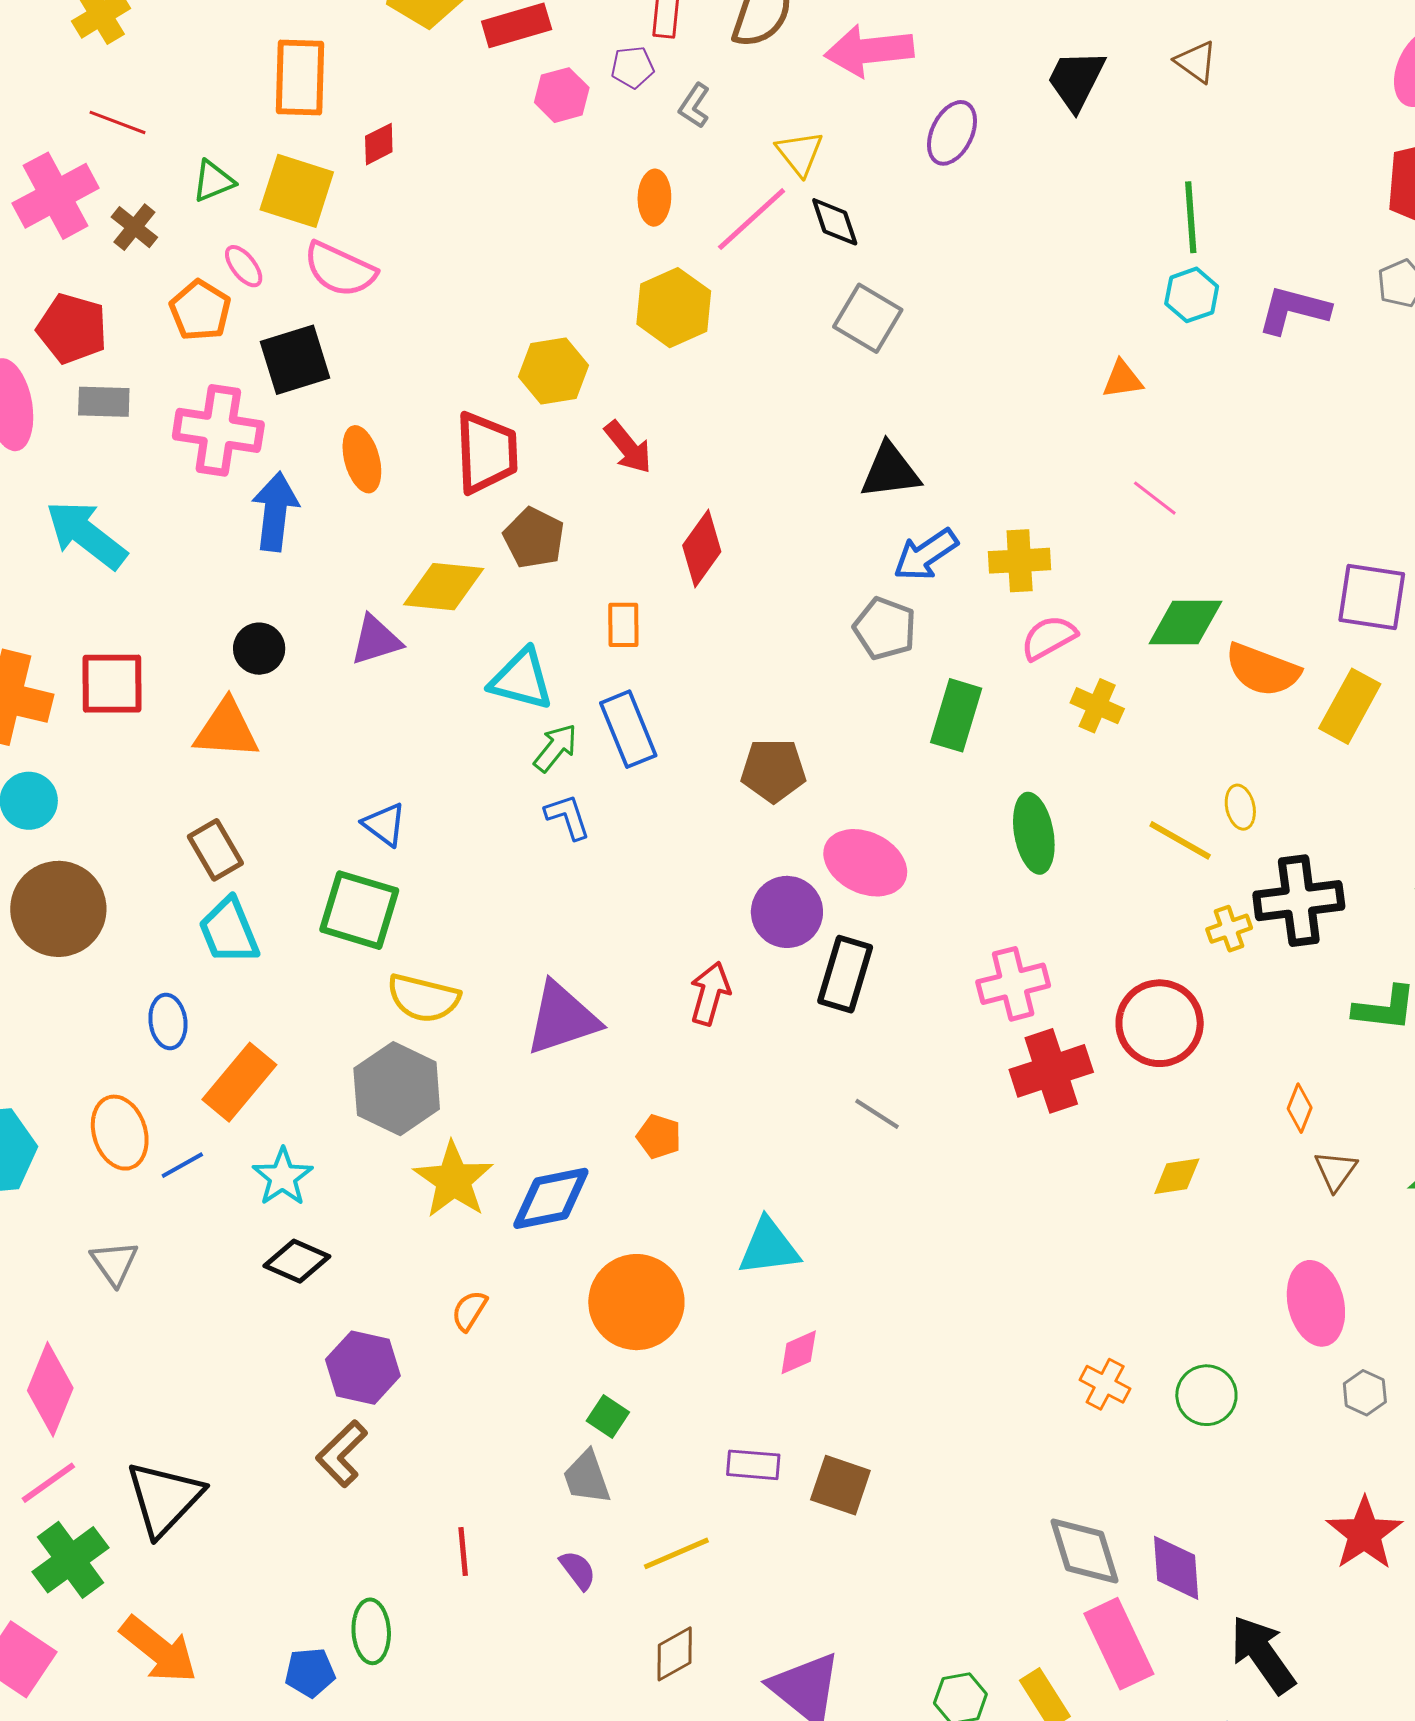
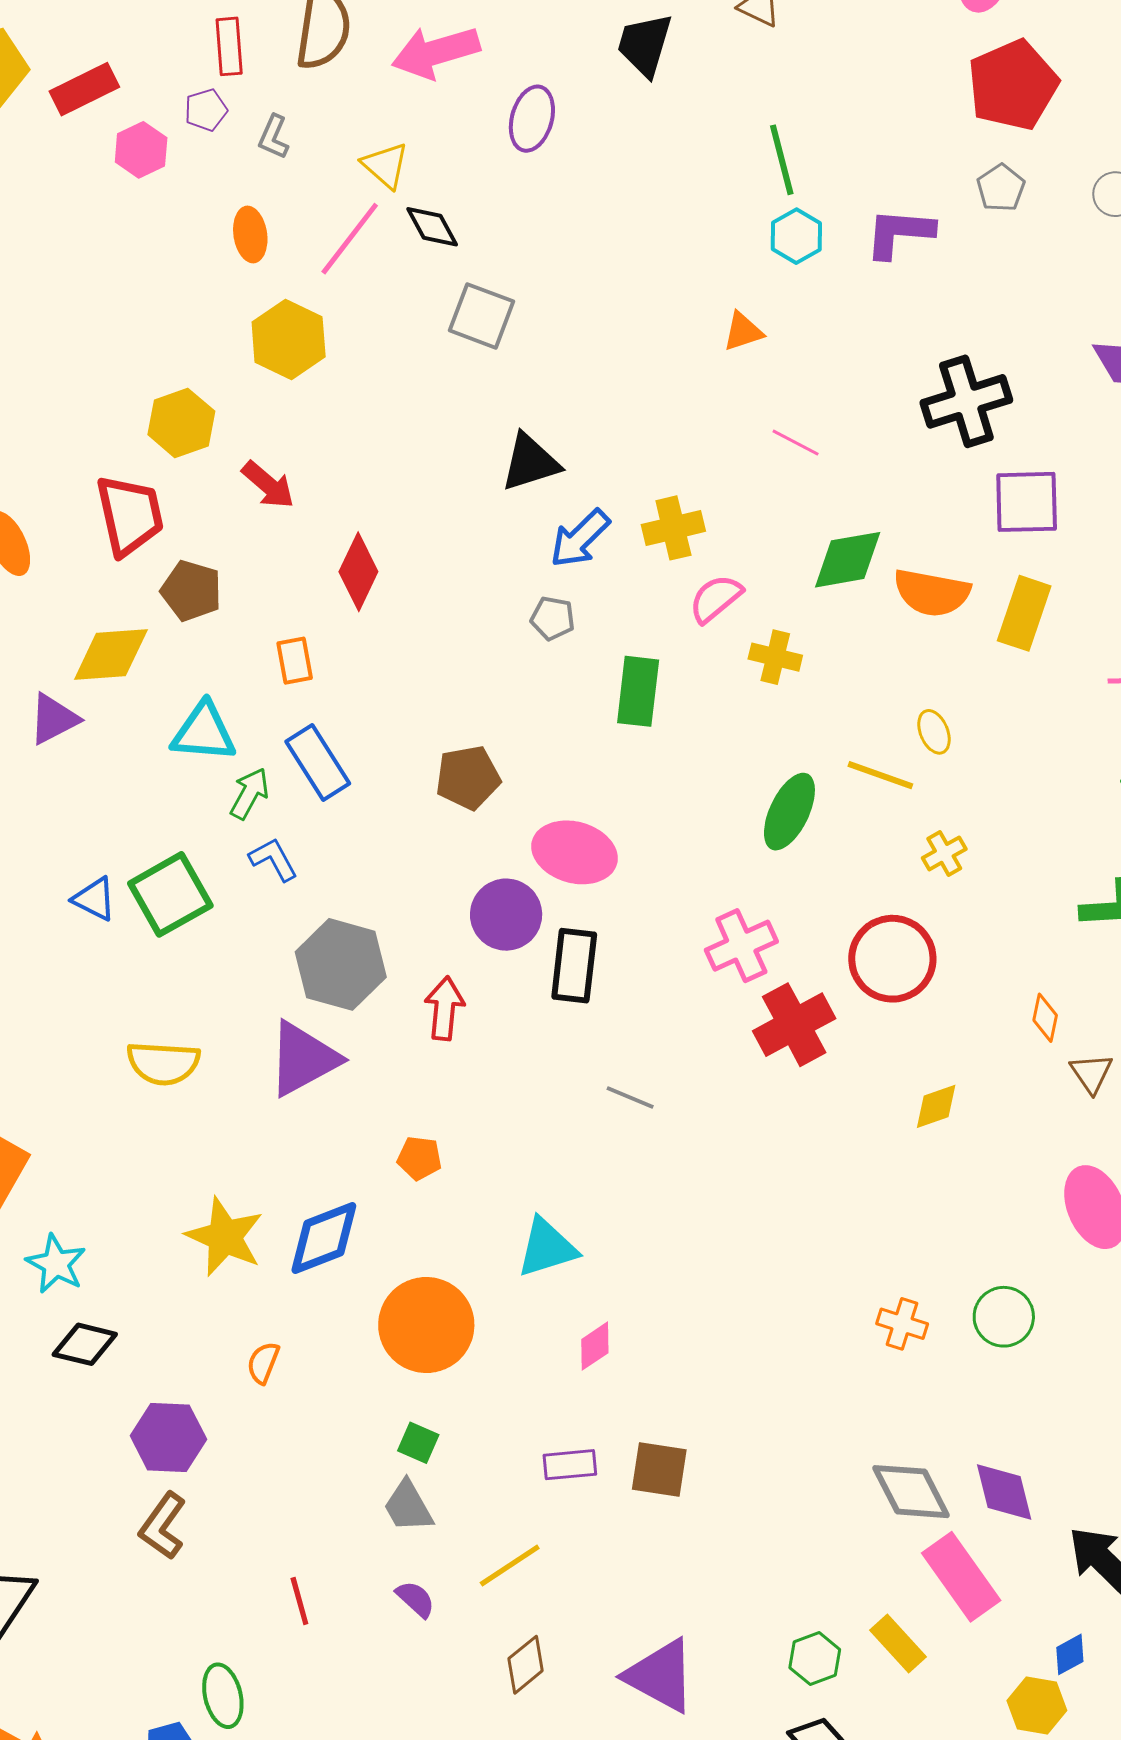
gray pentagon: (885, 628) -> (553, 618), size x0.7
green ellipse: (1034, 833) -> (789, 812), moved, turned 46
black cross: (1299, 901) -> (966, 401), moved
green square: (359, 910) -> (170, 894), moved, turned -36
gray hexagon: (397, 1089) -> (341, 964), moved

